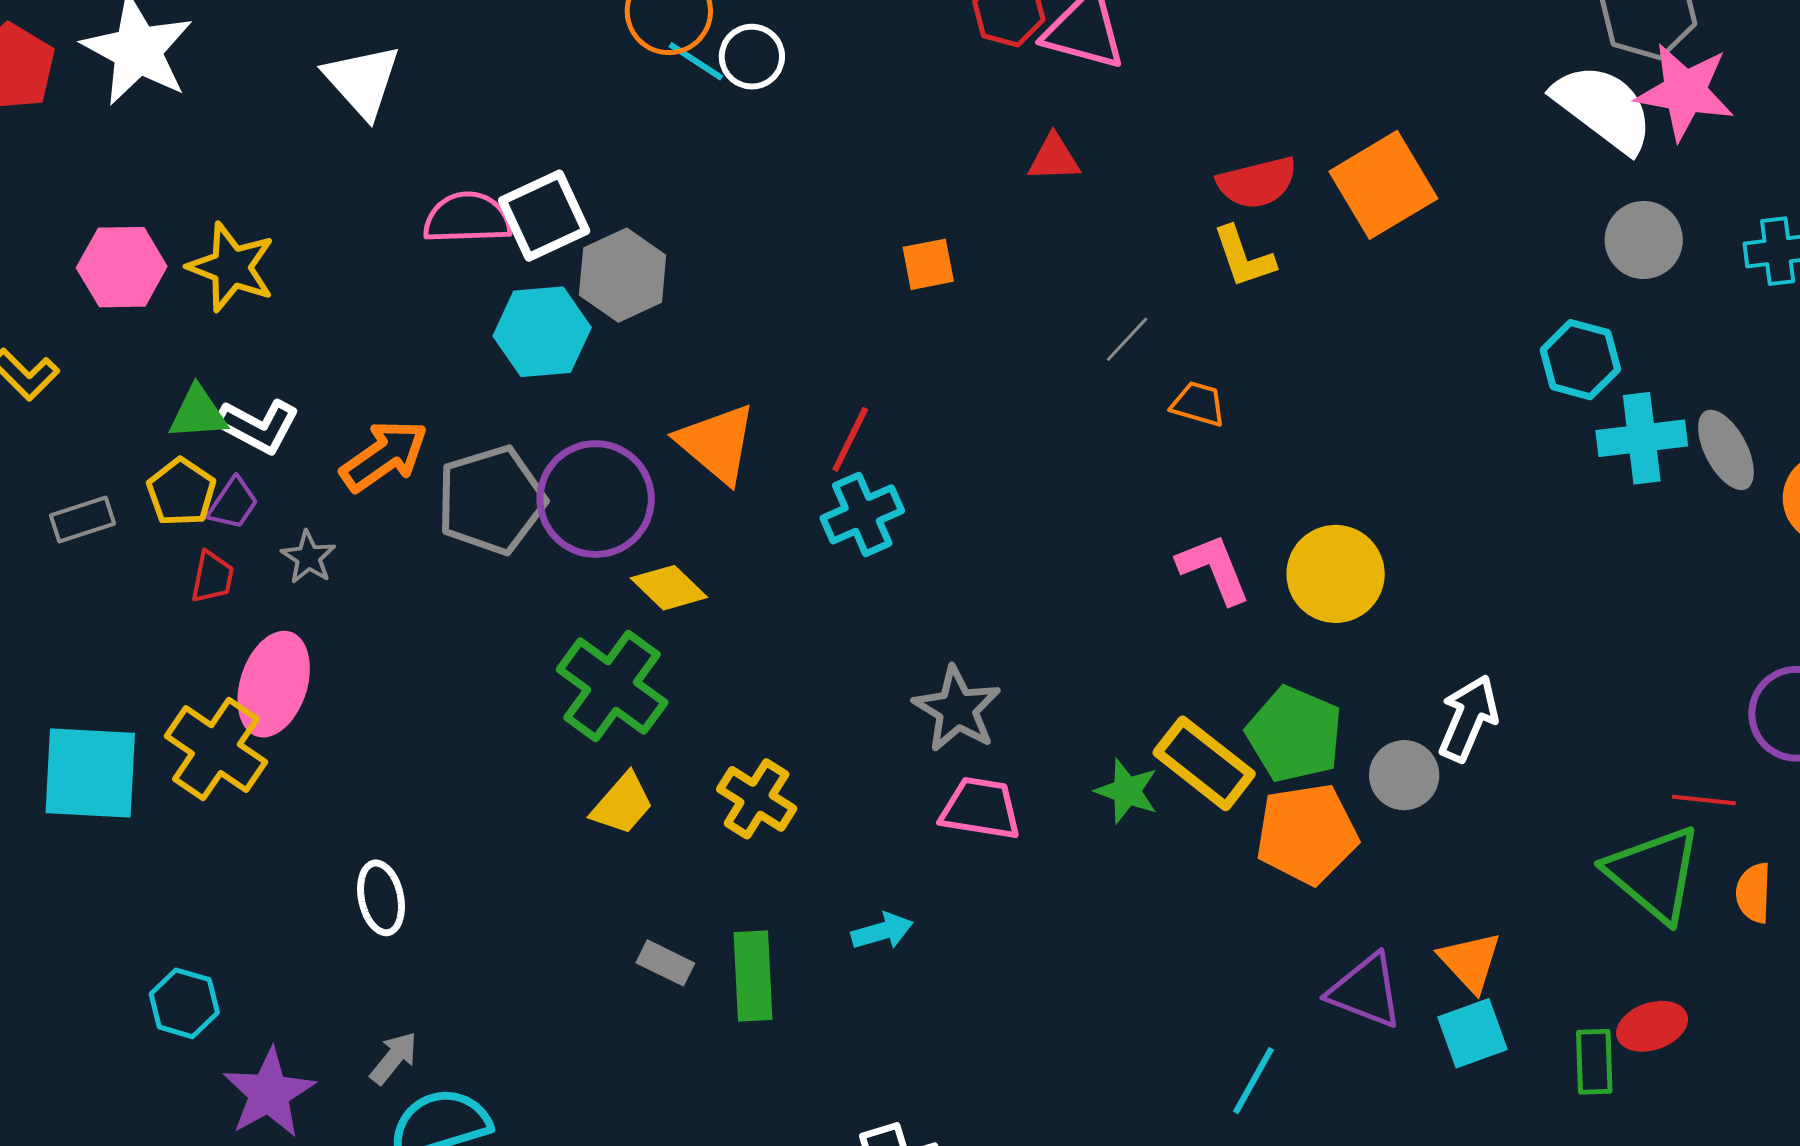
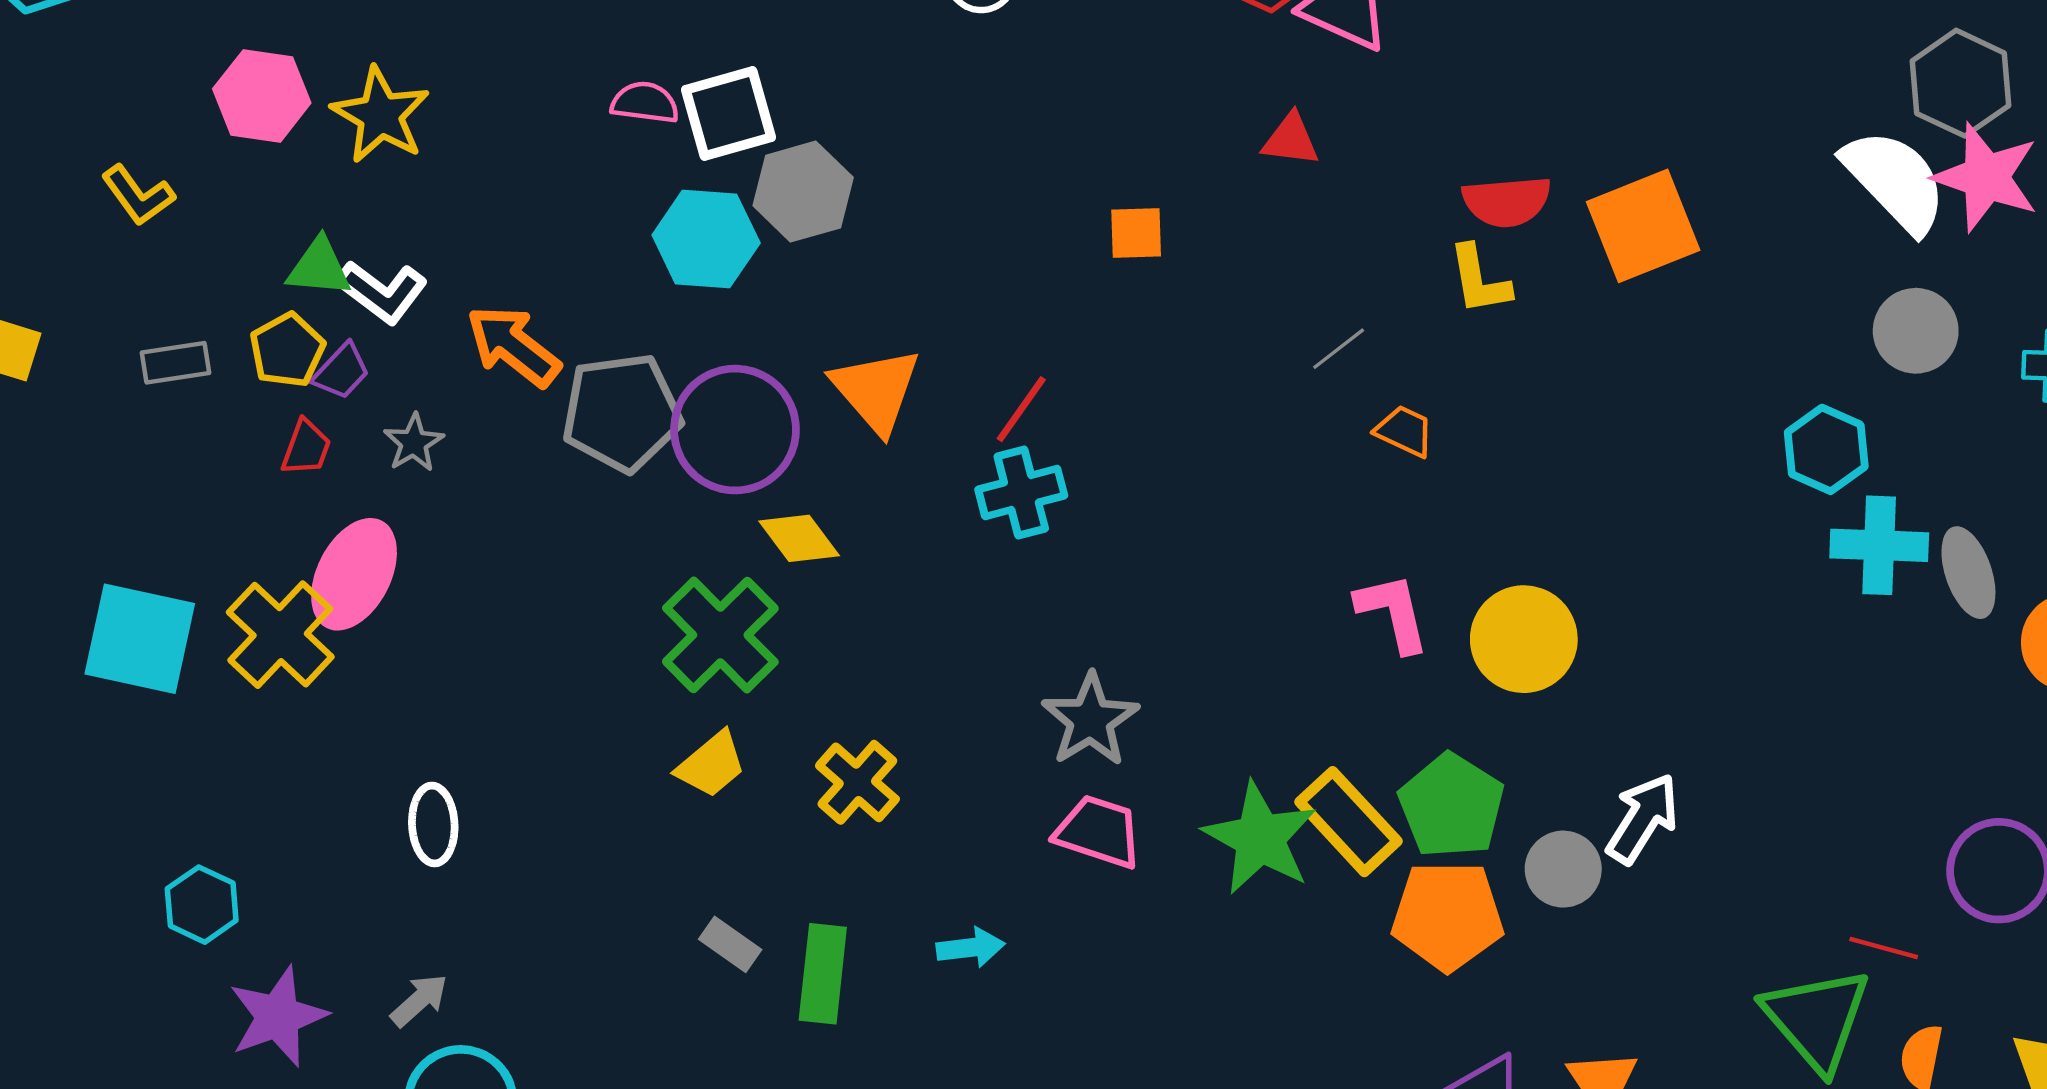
pink semicircle: (467, 218) -> (645, 103), size x0.7
orange arrow: (384, 456) -> (513, 346), turned -116
green star: (1127, 791) -> (1260, 838), size x1.6

